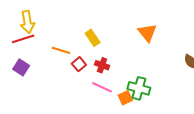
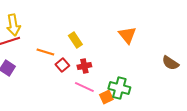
red cross: (102, 65) -> (84, 66), turned -32

